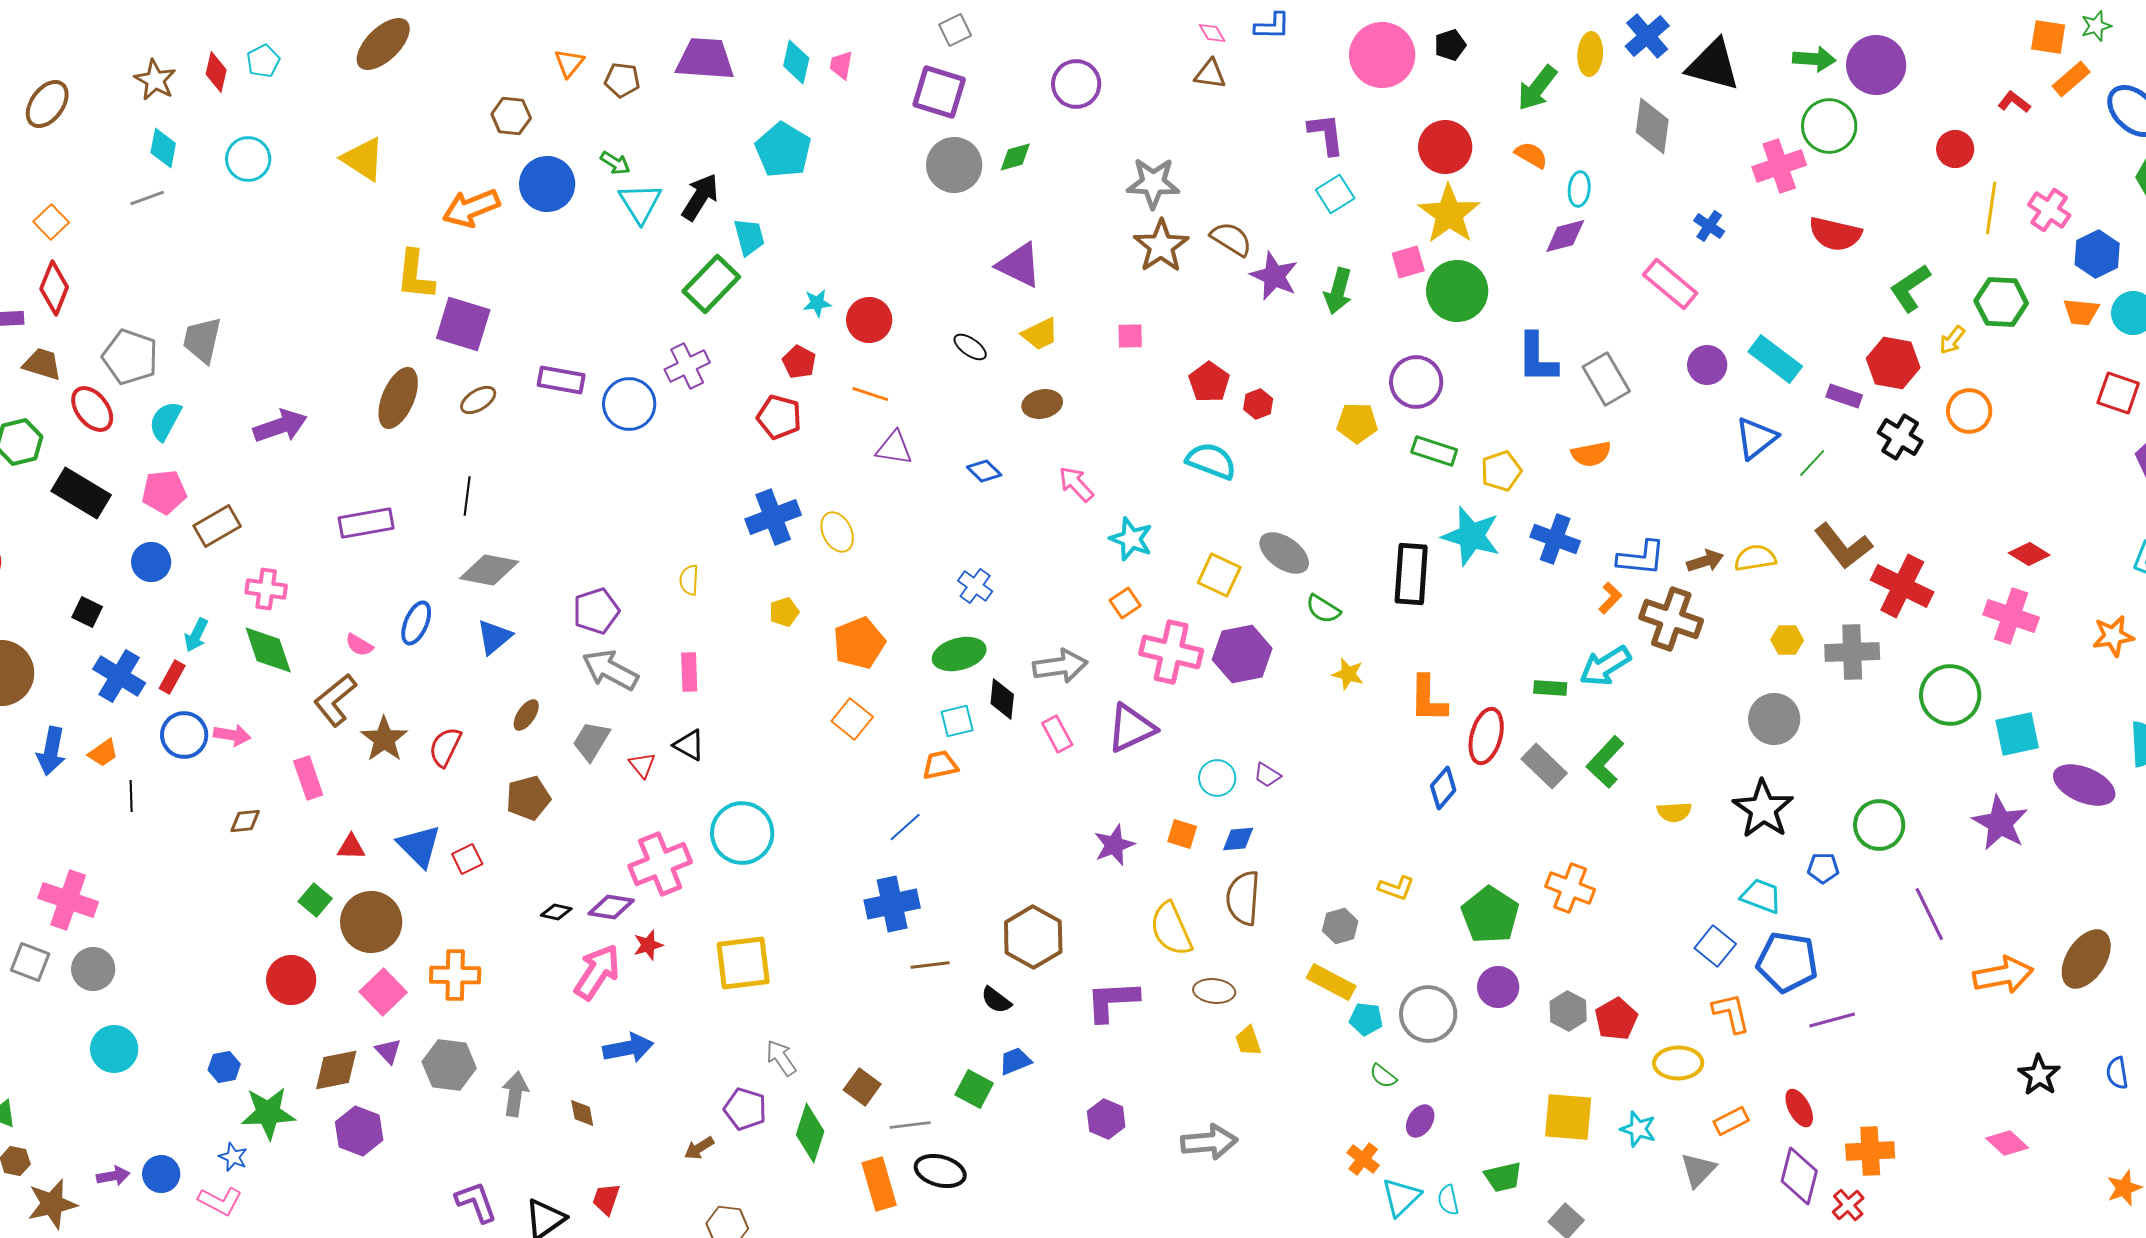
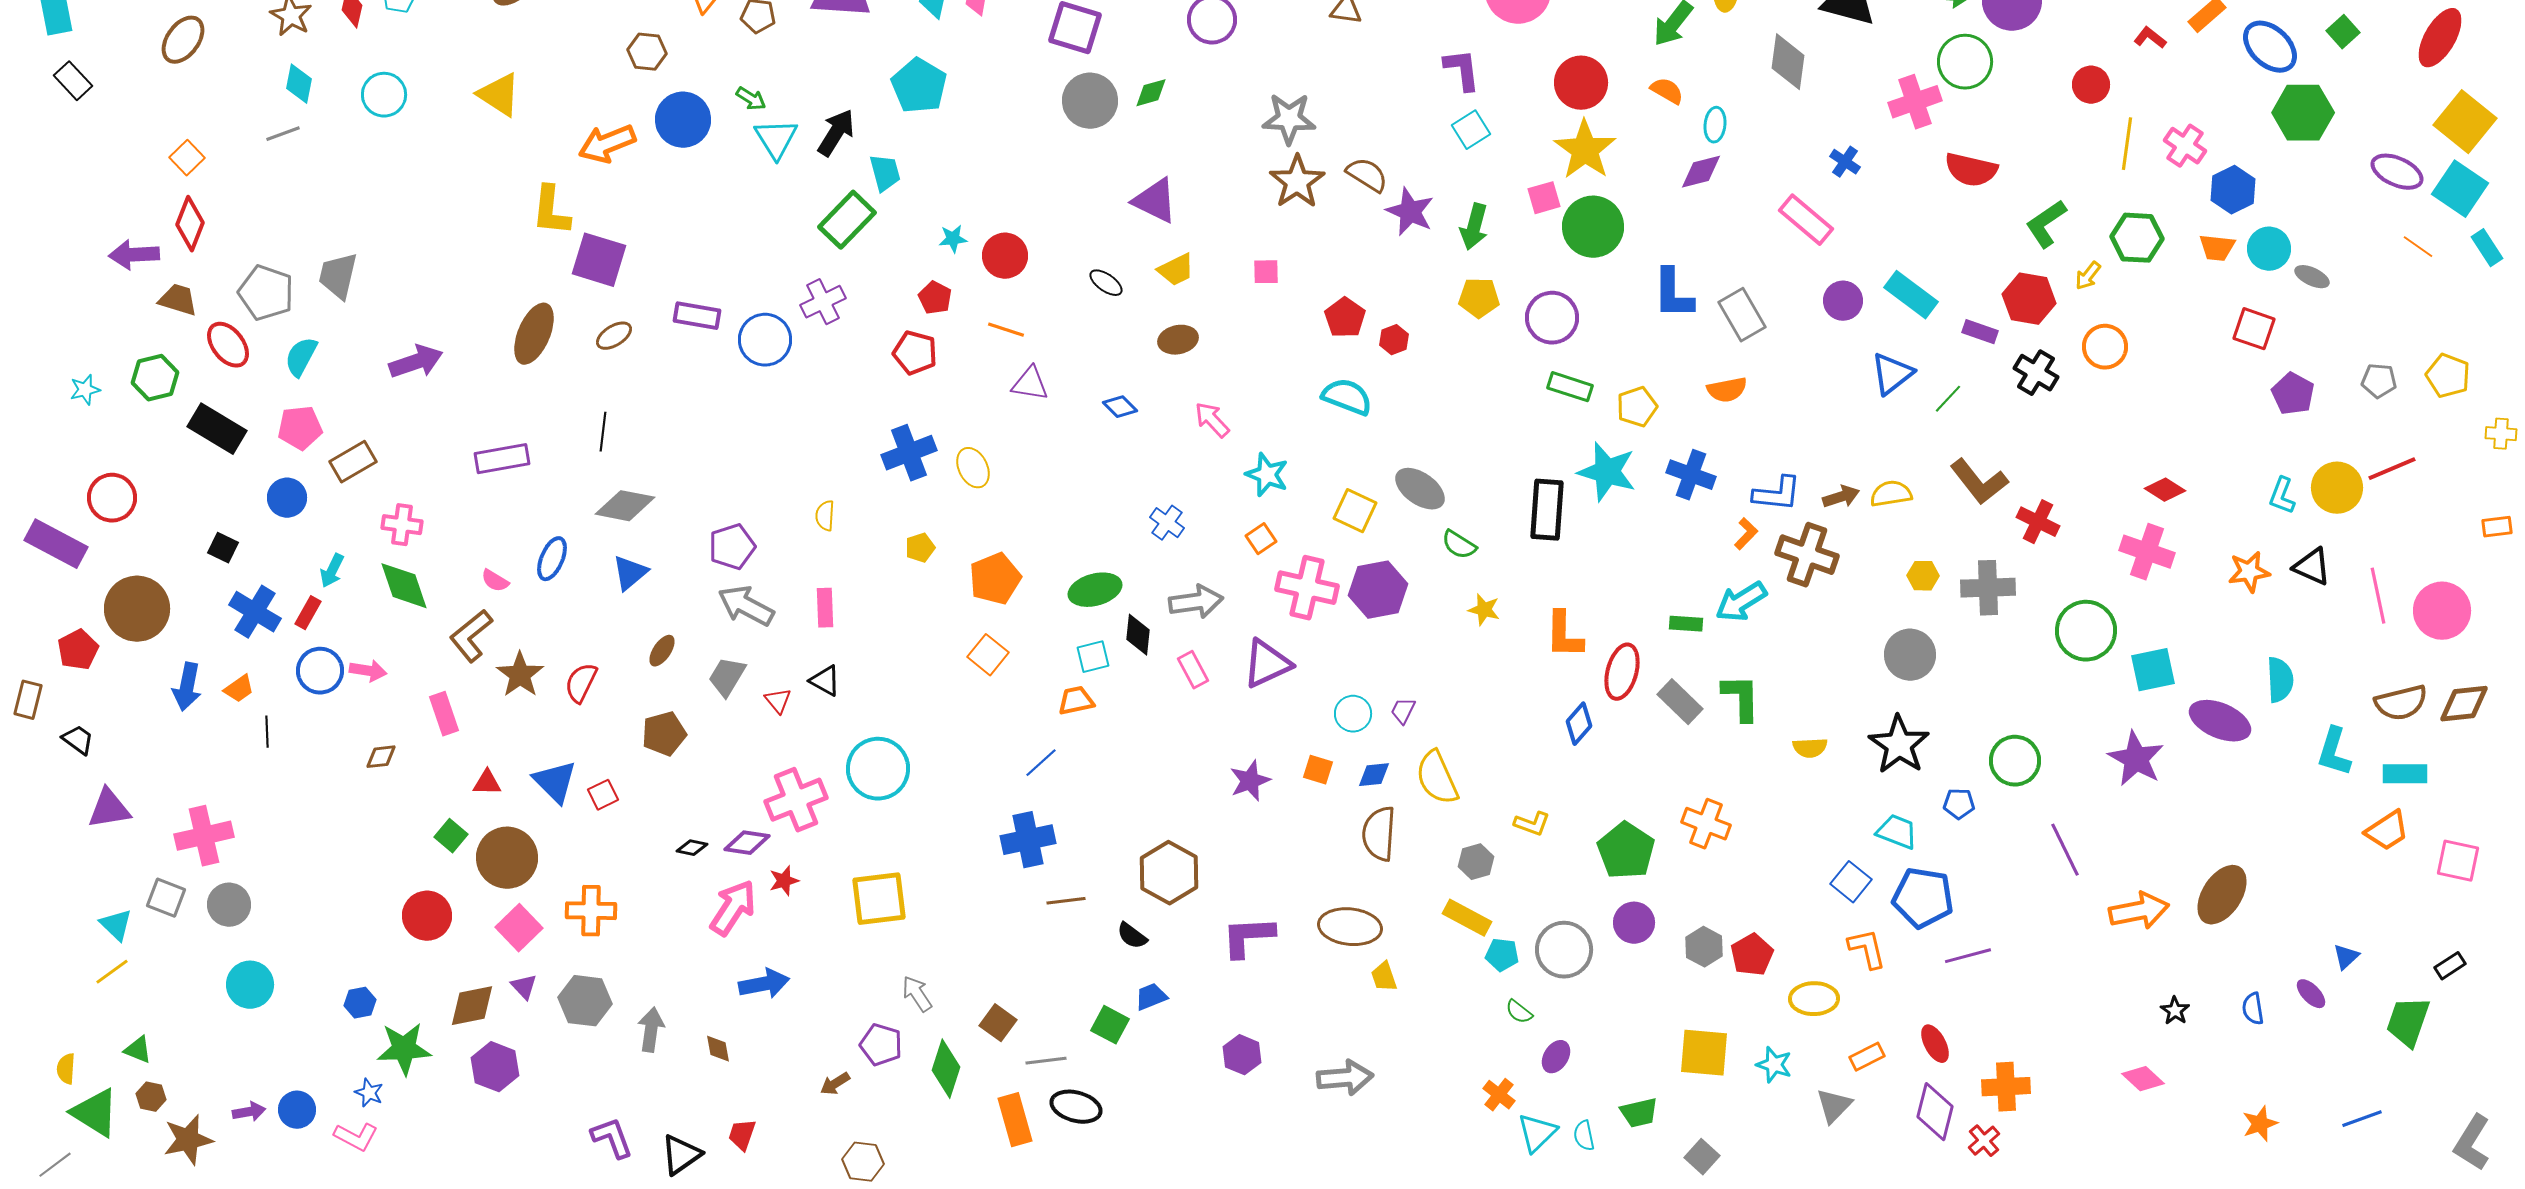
yellow pentagon: (1357, 423) -> (1479, 298), moved
blue cross: (975, 586) -> (1167, 523), moved
red cross: (1902, 586) -> (2038, 522), size x0.7
green L-shape: (1605, 762) -> (1741, 698), turned 136
purple trapezoid: (1267, 775) -> (1403, 711), turned 84
pink cross: (68, 900) -> (204, 836), turned -32
yellow semicircle: (1171, 929) -> (1437, 778), moved
brown ellipse: (1214, 991) -> (1350, 927), size x1.5
black star: (2039, 1075) -> (2175, 1011), size x0.7

